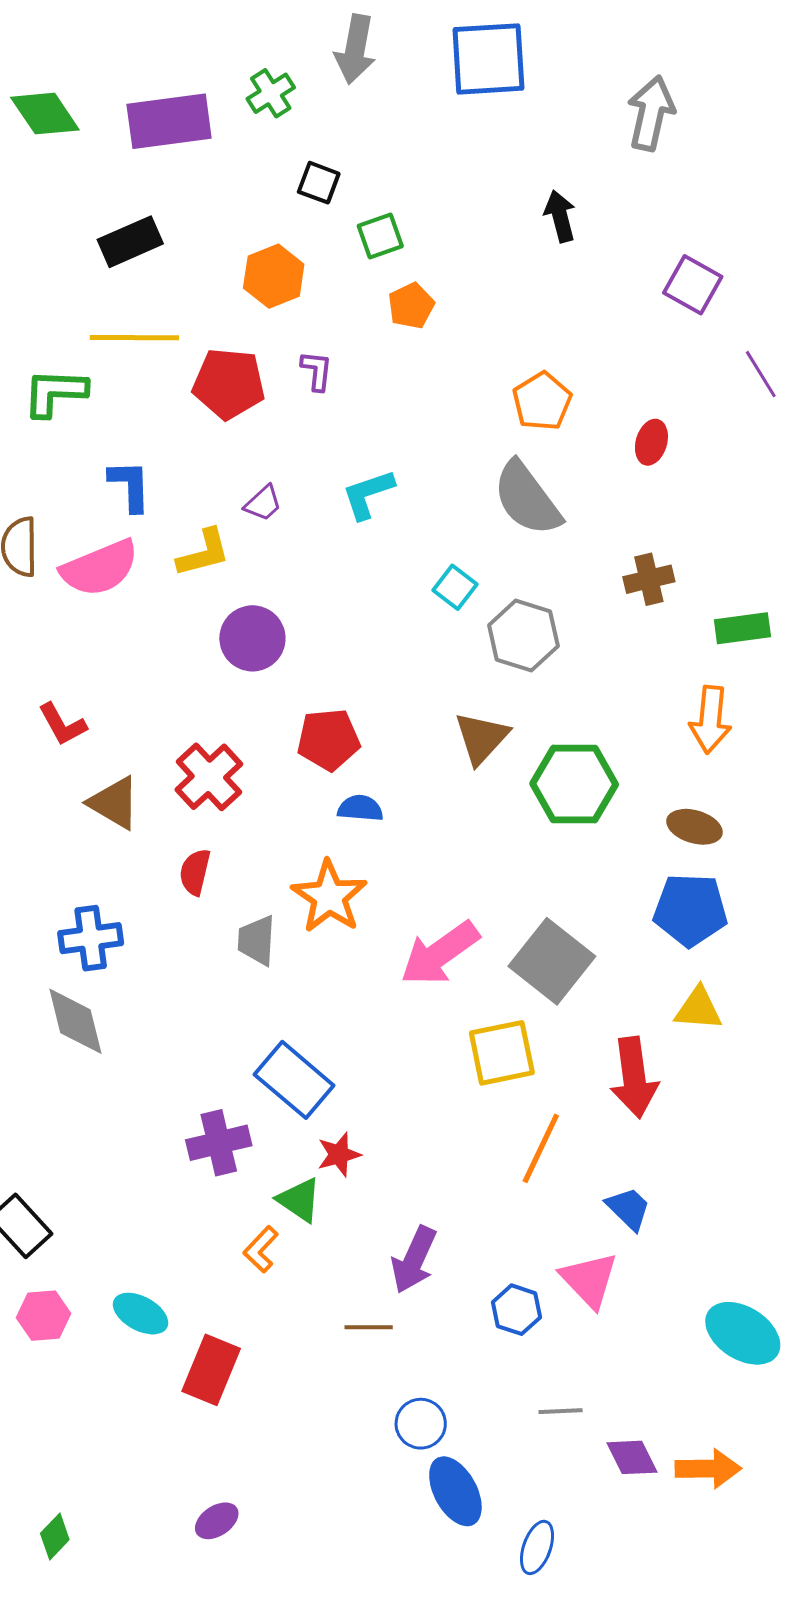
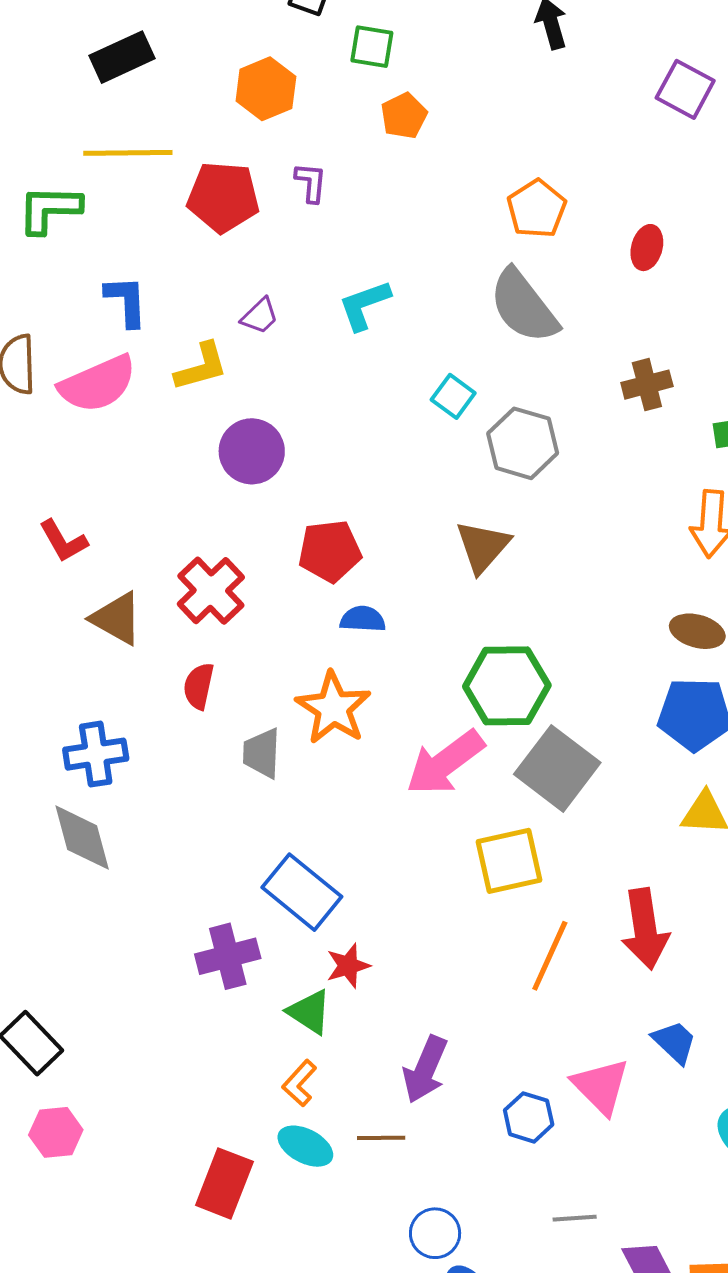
green square: (380, 236) -> (372, 47), turned 30
green hexagon: (574, 784) -> (507, 686), moved
red arrow: (634, 1077) -> (645, 929), moved
blue trapezoid: (628, 1208) -> (674, 1042), moved
orange L-shape: (261, 1249) -> (300, 1083), moved
cyan ellipse: (141, 1314) -> (305, 1146), moved

